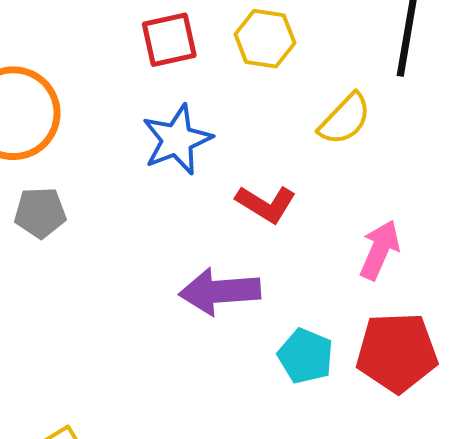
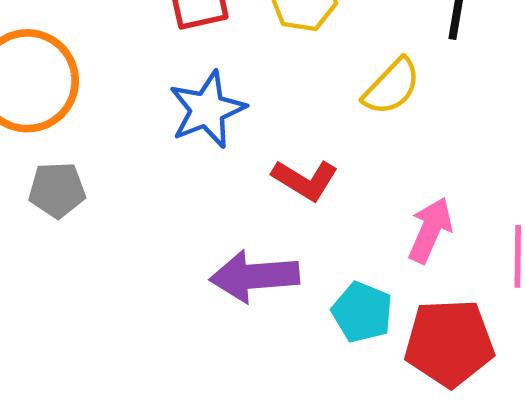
cyan pentagon: (306, 356) -> (362, 312), moved

